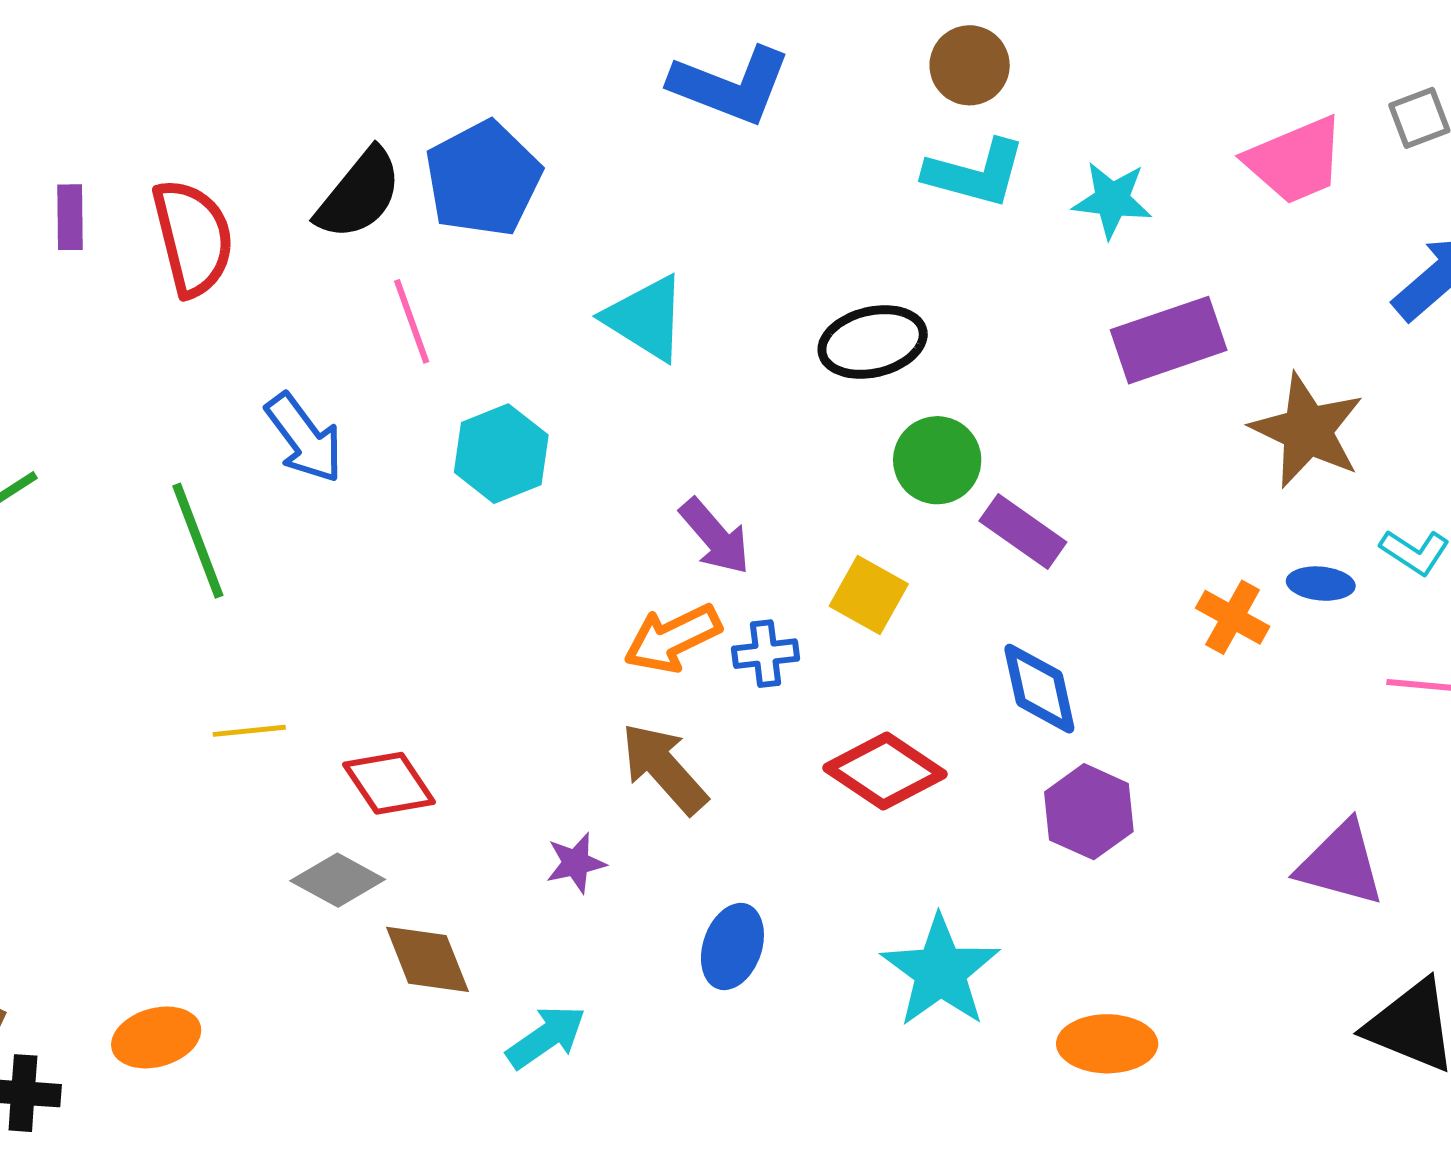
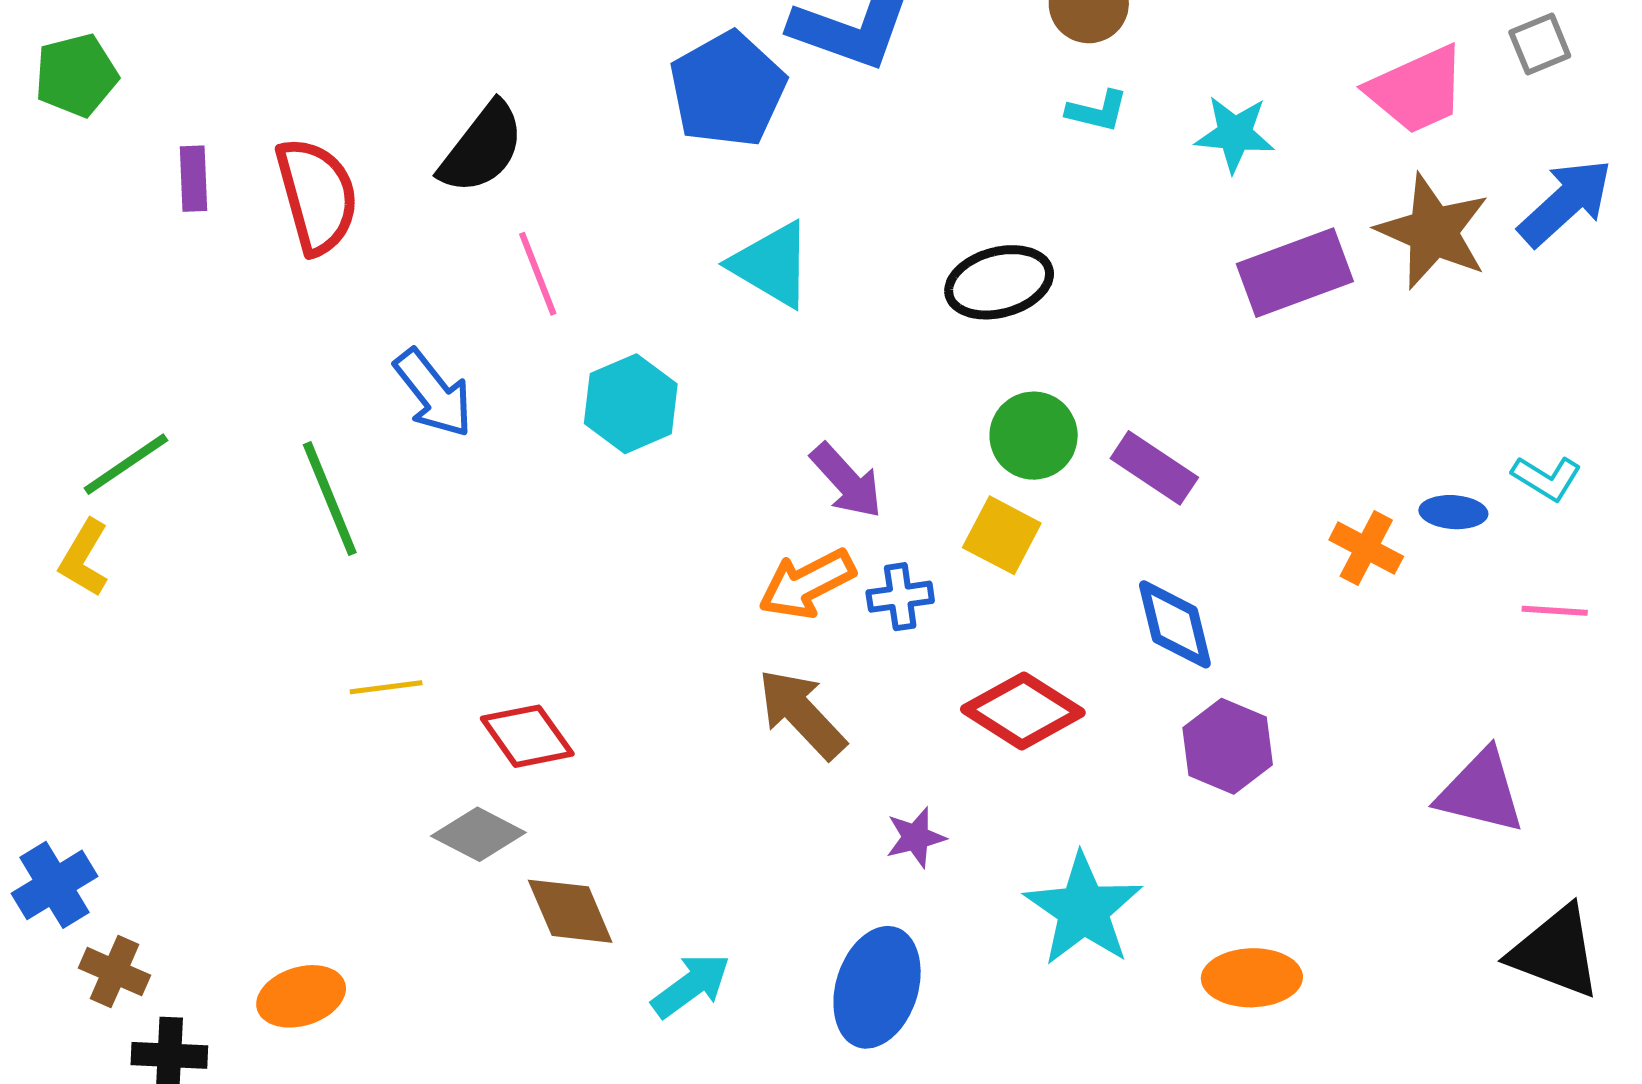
cyan L-shape: (975, 173) -> (1097, 111), size x0.6
blue pentagon: (483, 179) -> (728, 89), moved
brown star: (1307, 430) -> (1433, 231), moved
green circle: (937, 460) -> (1034, 436), moved
purple star: (576, 863) -> (916, 837), moved
blue ellipse: (732, 946) -> (877, 987), moved, size x1.4

